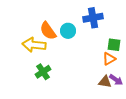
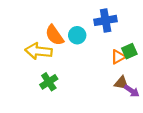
green square: (114, 45) -> (129, 51), turned -32
orange triangle: (109, 59) -> (118, 57), moved
brown triangle: (105, 82) -> (122, 83), moved

